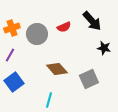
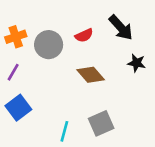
brown diamond: (57, 69) -> (91, 75), moved
gray square: (89, 79) -> (101, 123), moved

